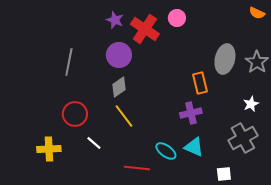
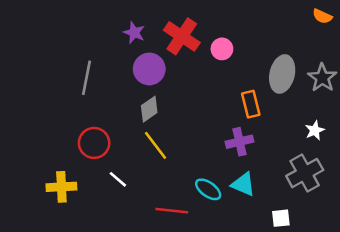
pink circle: (177, 18) -> (222, 49), moved
purple star: (115, 20) -> (134, 33), moved

